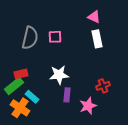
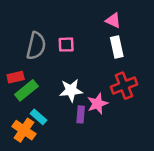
red rectangle: (21, 74) -> (16, 77), moved
green rectangle: (14, 86) -> (26, 90), moved
red cross: (103, 86) -> (124, 86), moved, size x1.5
pink star: (88, 106) -> (97, 104), moved

